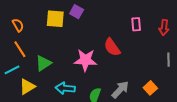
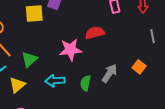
red semicircle: (112, 47) -> (95, 33), turned 120

